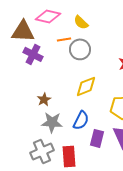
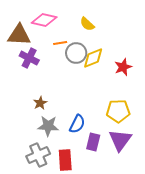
yellow semicircle: (81, 22) -> (87, 24), moved
yellow diamond: (86, 86) -> (93, 58), moved

